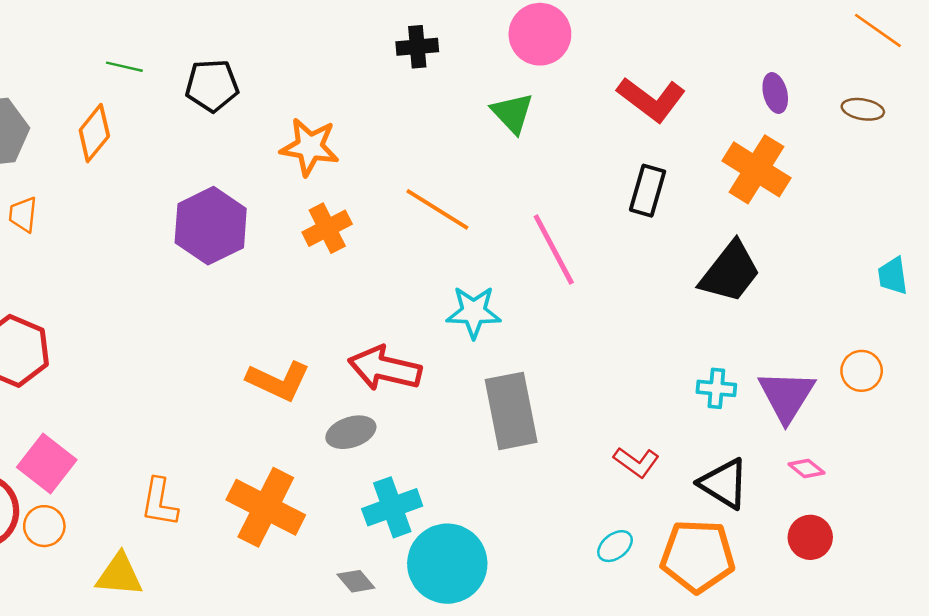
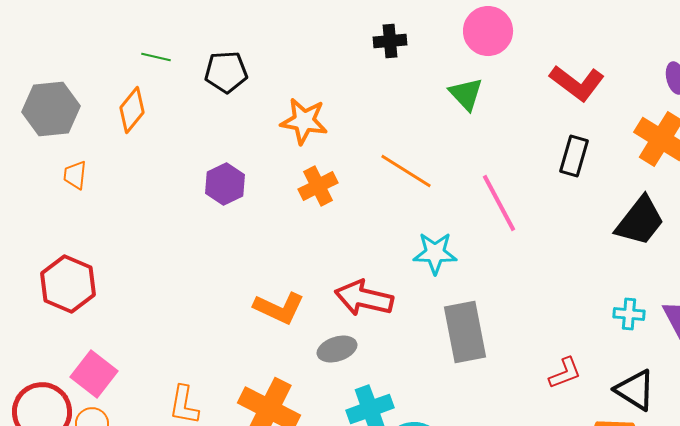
purple hexagon: (211, 226) -> (225, 184), size x0.7
red L-shape: (636, 462) -> (565, 373), turned -57

